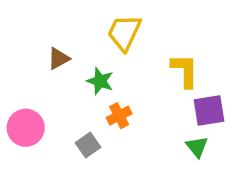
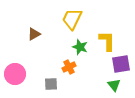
green star: (100, 81) -> (80, 47), moved
gray square: (88, 145) -> (51, 84), turned 32

